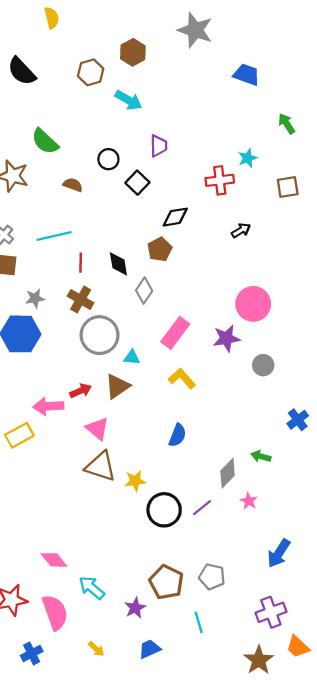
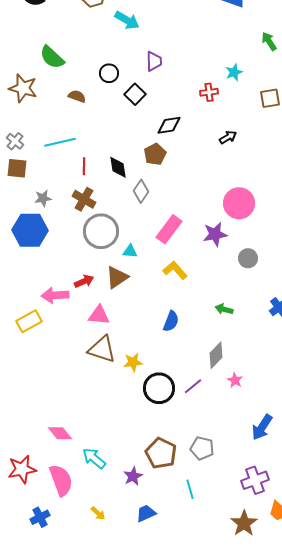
red cross: (220, 180) -> (209, 92), size x0.7
pink triangle: (97, 429) -> (99, 315), turned -35
green arrow: (261, 456) -> (224, 309), moved

